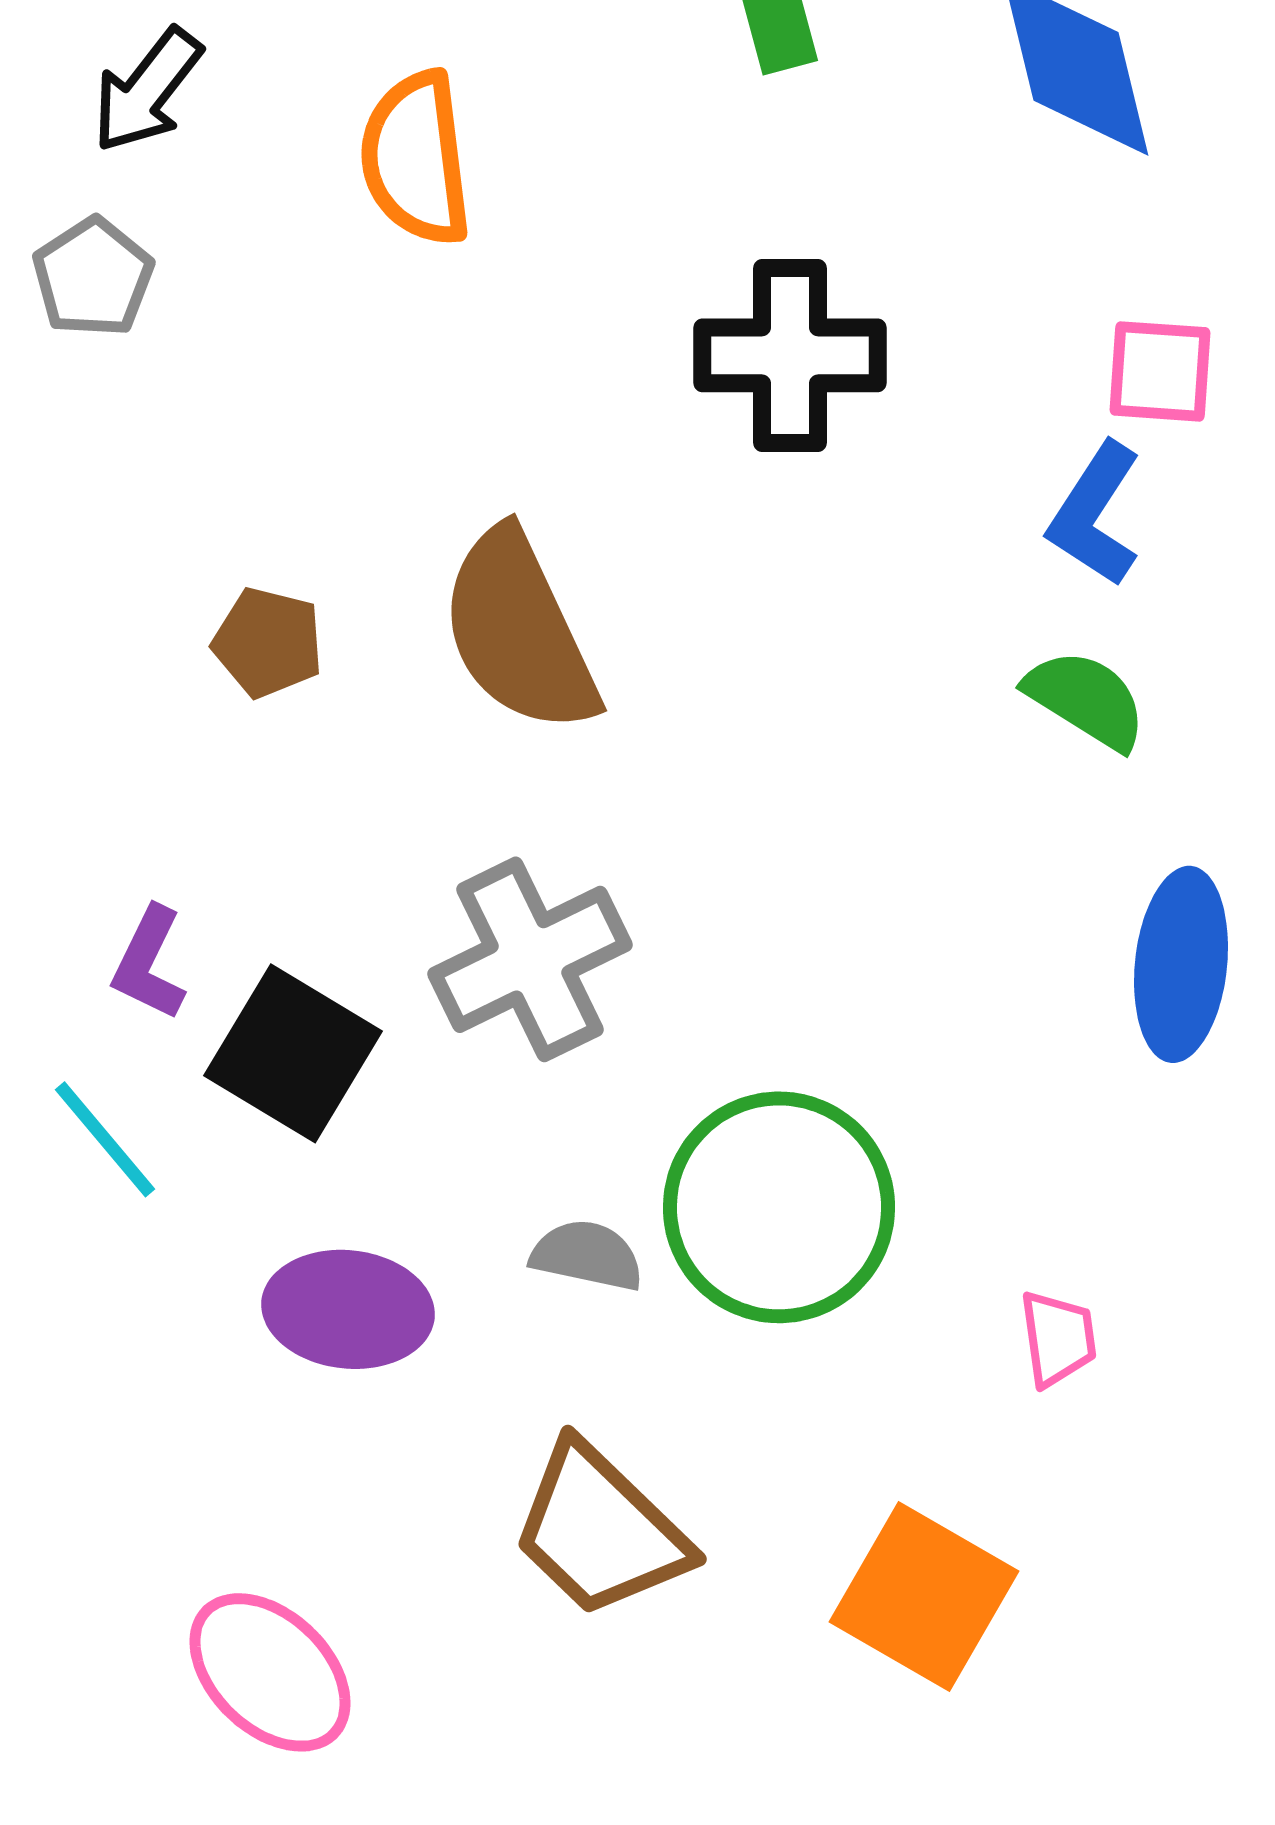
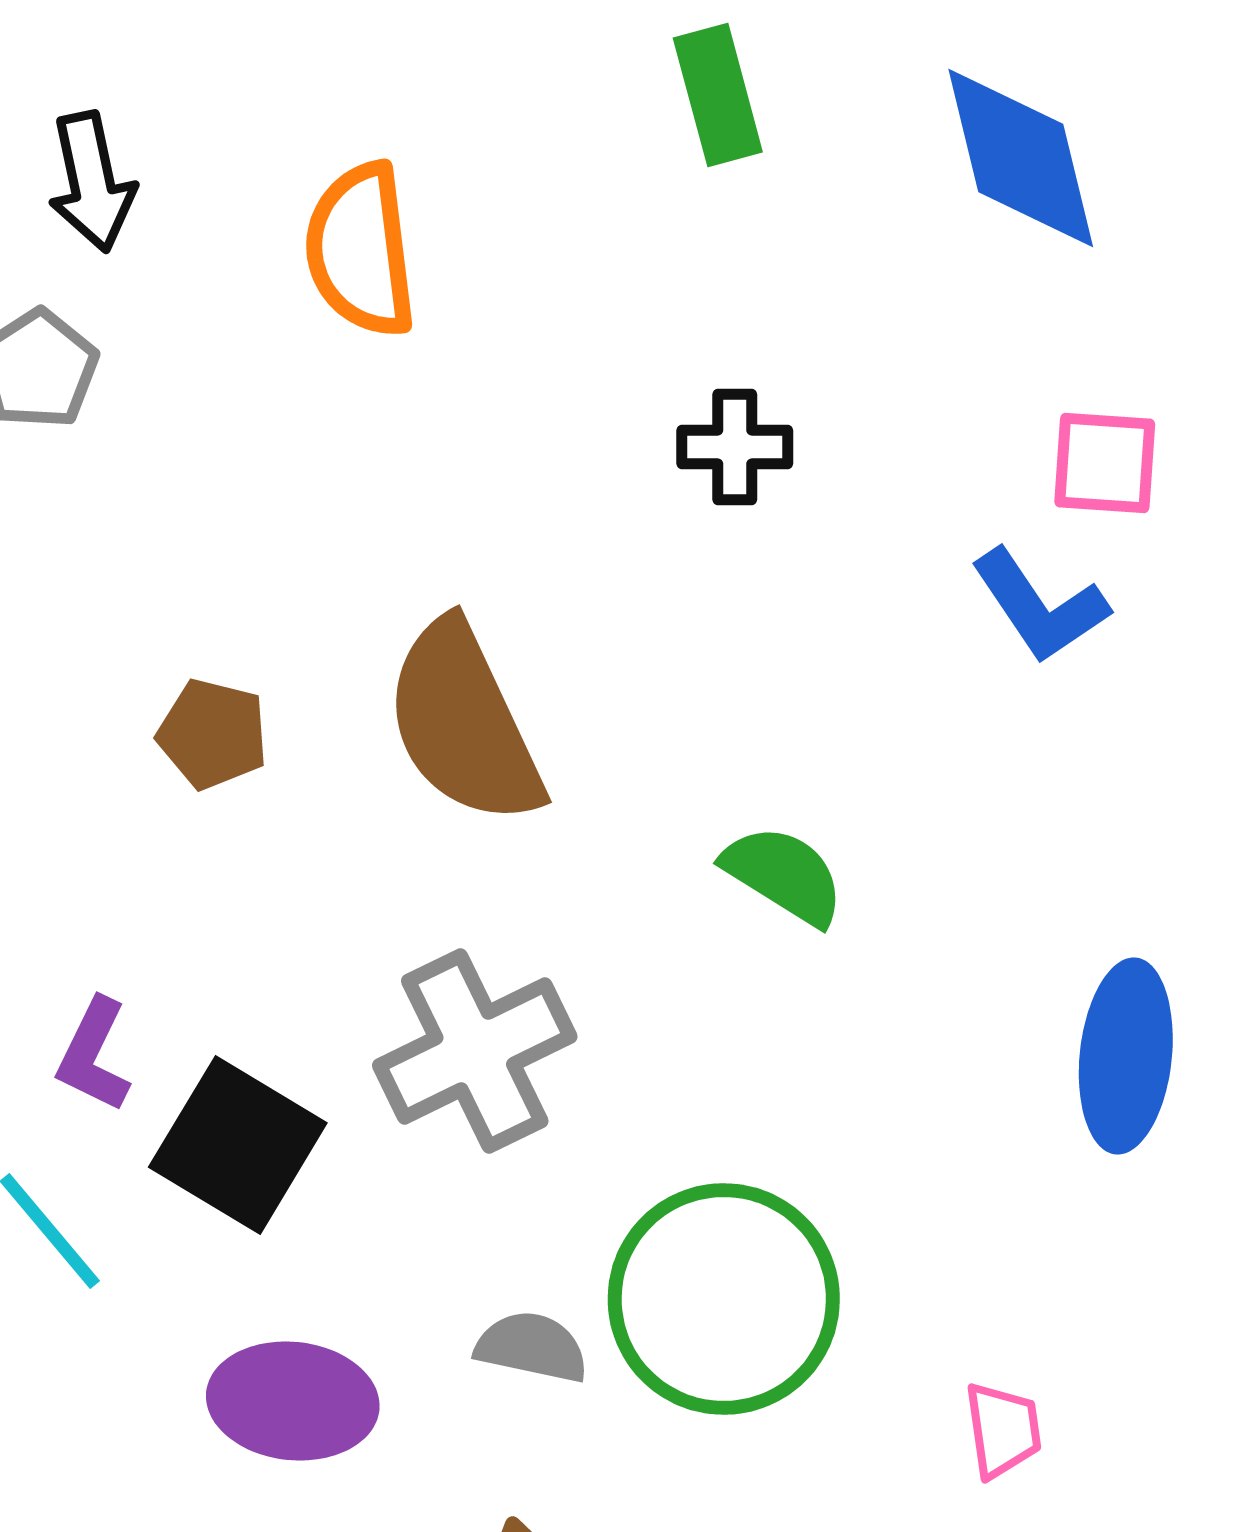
black arrow: (147, 90) -> (92, 182), turned -50
black cross: (790, 355) -> (735, 447), size x0.6
blue L-shape: (1095, 514) -> (1040, 606), turned -67
green semicircle: (1086, 699) -> (784, 875), moved

